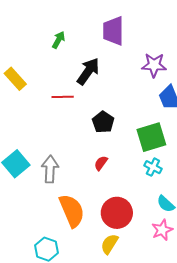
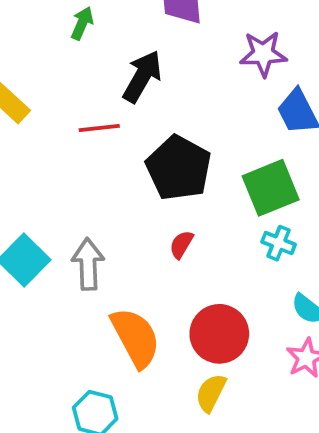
black pentagon: (103, 122) -> (179, 168), size x1.6

